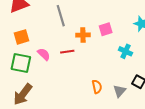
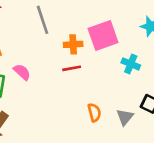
pink square: (106, 29) -> (103, 36), size x1.6
red line: (67, 52) -> (72, 68), moved

